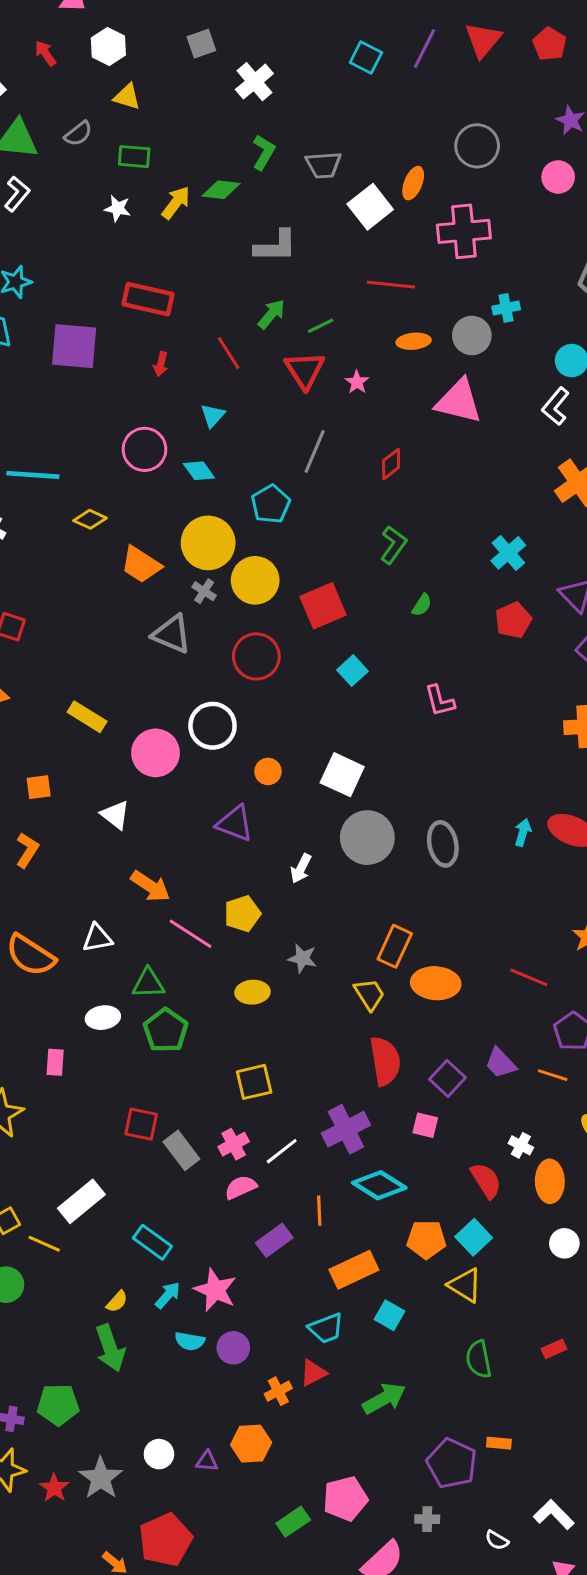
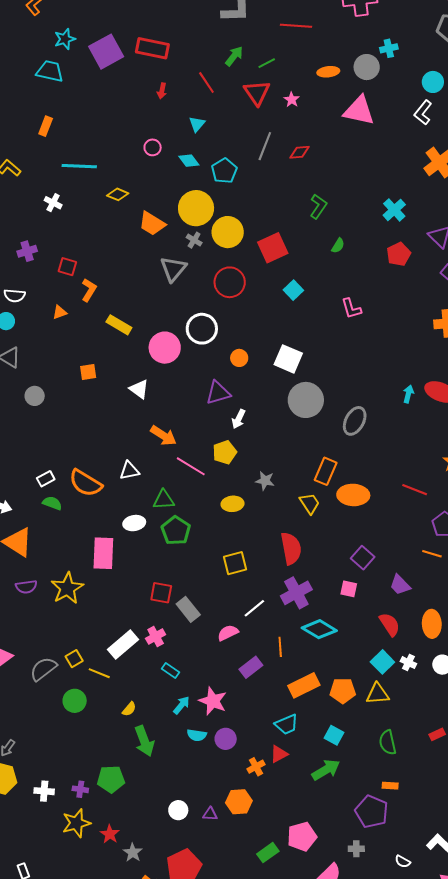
red line: (391, 285) -> (296, 26), moved
purple square: (74, 346) -> (106, 52), moved, turned -32
pink circle: (145, 449) -> (153, 147), size x0.6
red diamond: (391, 464) -> (300, 152), moved, turned 35
cyan pentagon: (271, 504) -> (224, 171), moved
gray triangle: (172, 634) -> (173, 269), turned 48
purple triangle: (235, 823) -> (218, 393), turned -36
gray ellipse: (443, 844) -> (355, 421), moved, turned 40
orange L-shape: (27, 850) -> (89, 290), moved
white arrow: (301, 868) -> (239, 419), moved
red semicircle: (385, 1061) -> (291, 548), moved
pink rectangle: (55, 1062) -> (103, 553), size x1.8
purple trapezoid: (500, 1063) -> (400, 585), moved
pink cross: (234, 1144) -> (156, 636), moved
white cross: (521, 1145) -> (408, 663), moved
orange pentagon: (426, 1239) -> (343, 691), moved
cyan rectangle: (152, 1242) -> (171, 670), size x0.7
yellow triangle: (465, 1285) -> (378, 694), turned -35
yellow semicircle: (117, 1302) -> (129, 709), moved
cyan square: (390, 1315) -> (334, 735), moved
orange rectangle: (499, 1443) -> (390, 786), moved
gray star: (101, 1478) -> (133, 853), moved, size x0.7

